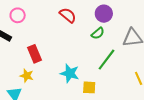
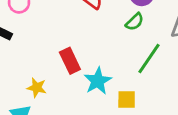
red rectangle: (35, 54) -> (70, 61), moved
cyan star: (70, 73) -> (98, 81), turned 30

